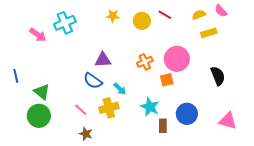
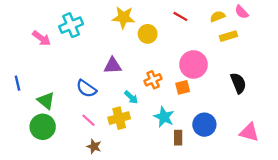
yellow star: (113, 16) -> (124, 17), size x1.5
yellow circle: (142, 21) -> (148, 34), moved
orange cross: (145, 62) -> (153, 80), moved
blue semicircle: (93, 81) -> (86, 89), moved

